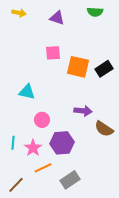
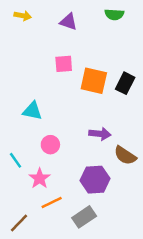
black rectangle: (104, 69) -> (125, 83), turned -30
cyan line: (13, 143) -> (15, 160), moved, turned -40
purple hexagon: (62, 143) -> (95, 180), moved

